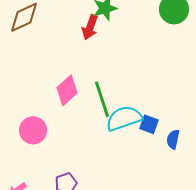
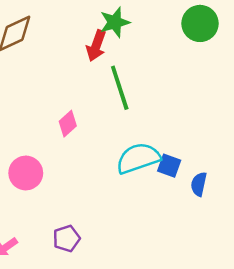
pink diamond: (67, 90) -> (68, 124), size x0.7
green line: (102, 99) -> (120, 88), moved

